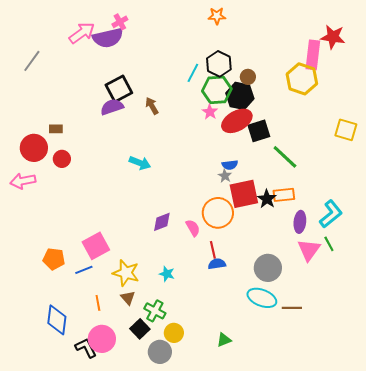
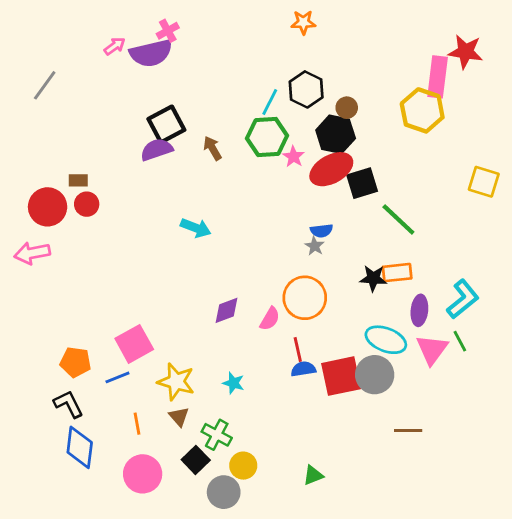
pink arrow: (82, 33) -> (115, 46), size x0.6
green hexagon: (217, 90) -> (267, 137), moved
red circle: (62, 159) -> (87, 204), moved
red square: (244, 194) -> (341, 376), moved
black star: (267, 199) -> (373, 278), turned -30
pink semicircle: (193, 228) -> (270, 319), turned 60
cyan ellipse: (262, 298) -> (386, 340), moved
black L-shape: (86, 348) -> (69, 404), moved

